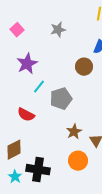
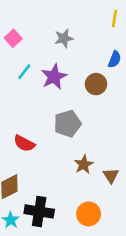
purple star: (27, 64) -> (54, 77), moved
cyan line: (39, 87) -> (24, 72), moved
orange circle: (78, 161) -> (89, 214), moved

